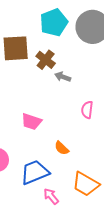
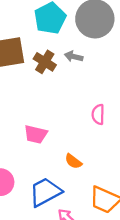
gray arrow: (63, 77) -> (74, 57), moved

